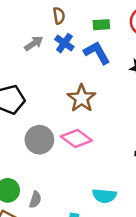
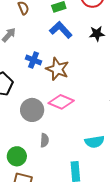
blue cross: (64, 43) -> (34, 60), moved
gray semicircle: (35, 200) -> (44, 140), moved

